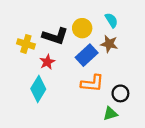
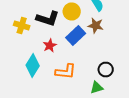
red star: (47, 62) -> (50, 46), moved
orange L-shape: (92, 83) -> (66, 72), moved

